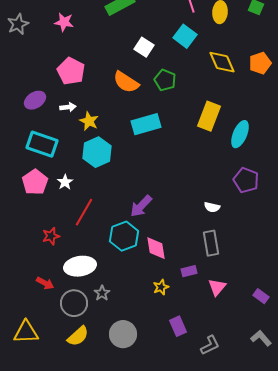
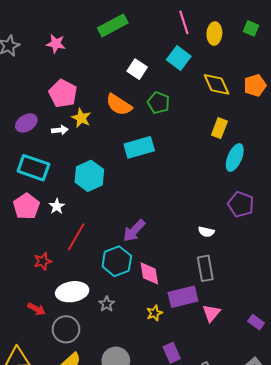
yellow rectangle: (209, 116) -> (219, 128), moved, size x0.7
yellow star: (89, 121) -> (81, 118), moved
purple rectangle: (189, 271) -> (183, 297), size x1.8
gray star: (102, 293) -> (107, 304), moved

